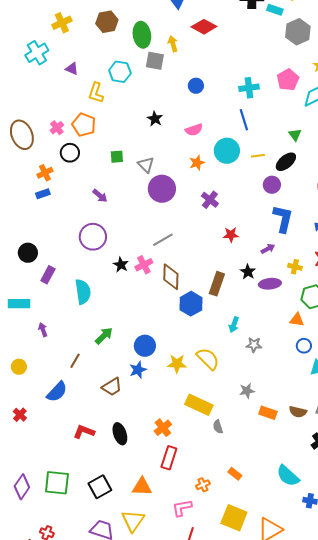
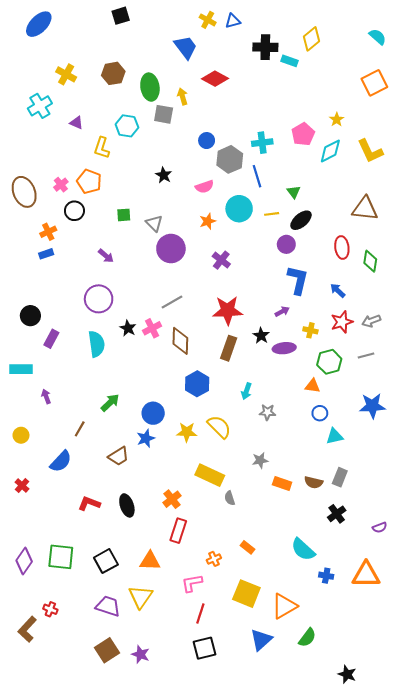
yellow cross: (62, 23) -> (66, 74), turned -36
gray hexagon: (298, 32) -> (230, 159), moved
green triangle: (295, 135) -> (294, 192), moved
red star: (231, 235) -> (228, 310), moved, size x1.8
cyan semicircle: (83, 292) -> (96, 344), moved
blue hexagon: (191, 304) -> (197, 384), moved

